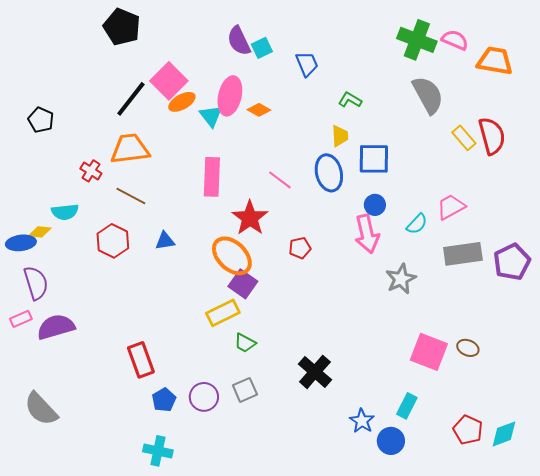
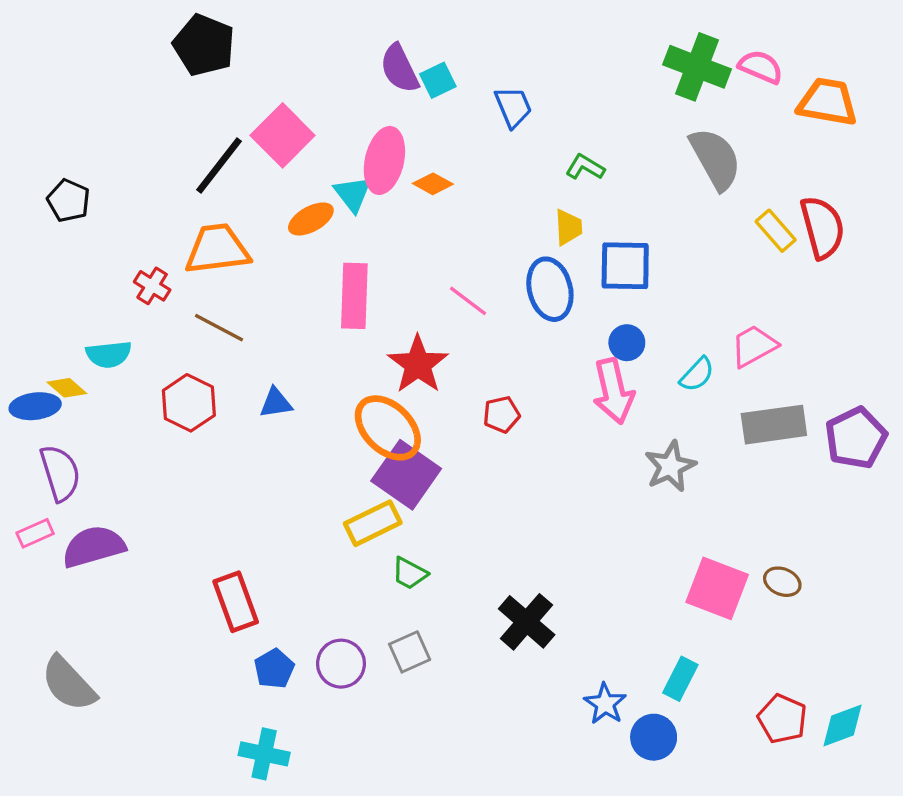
orange ellipse: (182, 102) -> (311, 219), moved
yellow diamond: (40, 232) -> (67, 388), turned 35
purple square: (243, 284) -> (406, 475), size x1.4

